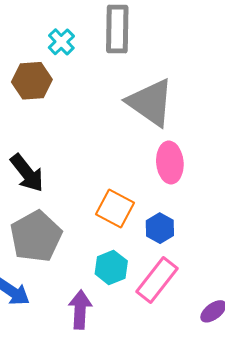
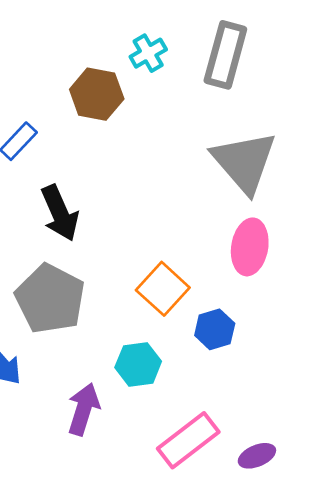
gray pentagon: (36, 236) -> (50, 299), turned -30
pink rectangle: (157, 280) -> (188, 440), moved

